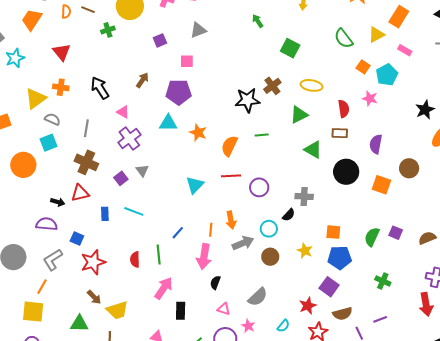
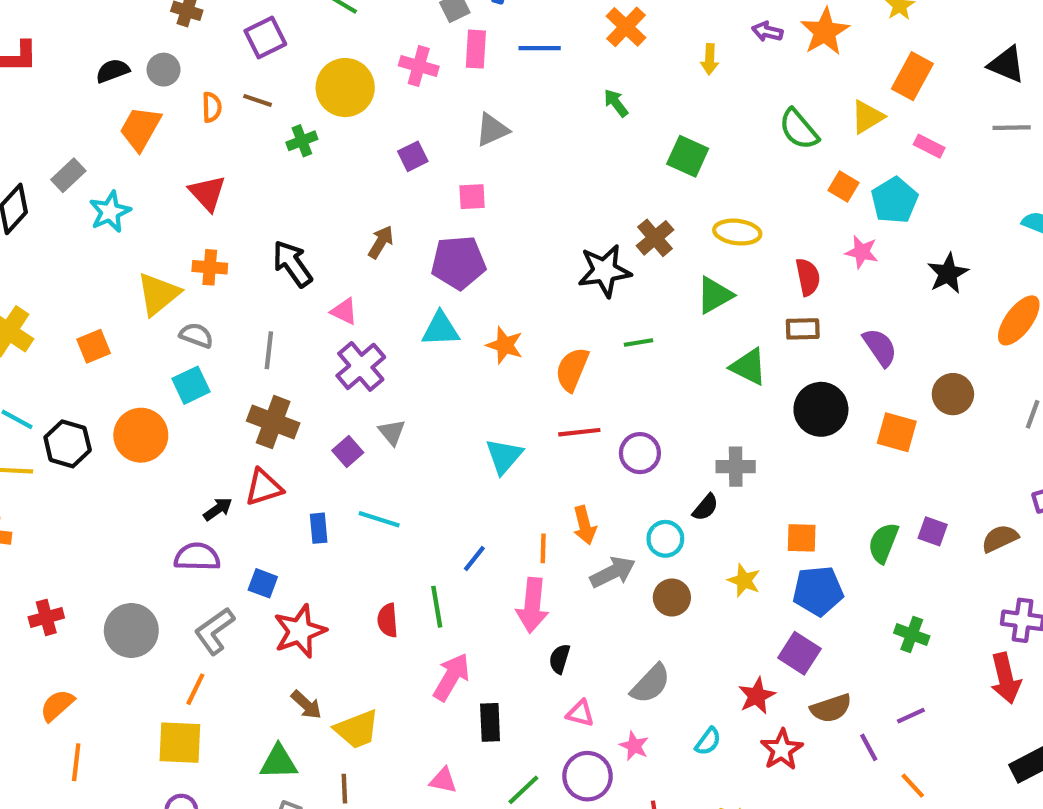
black star: (425, 110) -> (948, 273), moved
purple semicircle: (376, 144) -> (880, 347), turned 138
black arrow: (58, 202) -> (218, 509), turned -48

